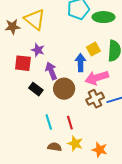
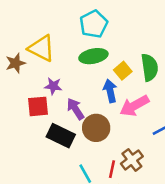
green ellipse: (104, 17) -> (93, 56), moved
black rectangle: (36, 89) -> (61, 136), size x1.5
brown cross: (95, 99) -> (132, 160), moved
red line: (70, 123) -> (112, 169), turned 40

